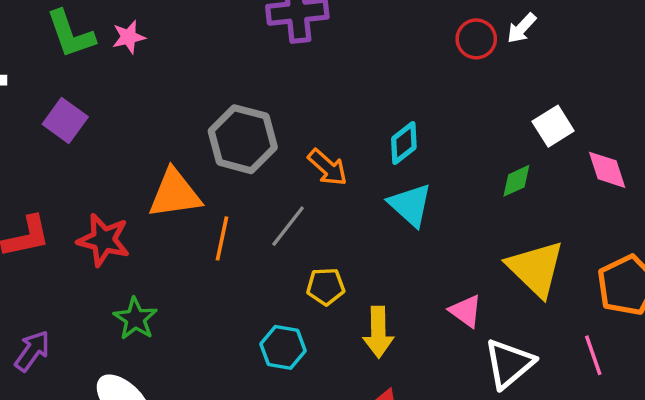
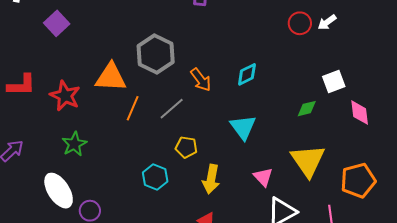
cyan triangle: (410, 205) -> (243, 127), moved

